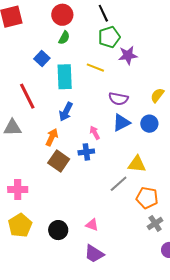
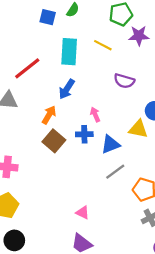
blue square: (42, 59) -> (48, 17), moved, turned -35
red line: (27, 96) -> (27, 68), turned 72
blue triangle: (121, 123) -> (111, 144), moved
yellow triangle: (137, 164) -> (138, 129), moved
black circle: (58, 230) -> (14, 240), moved

